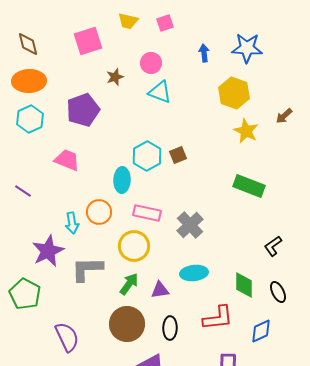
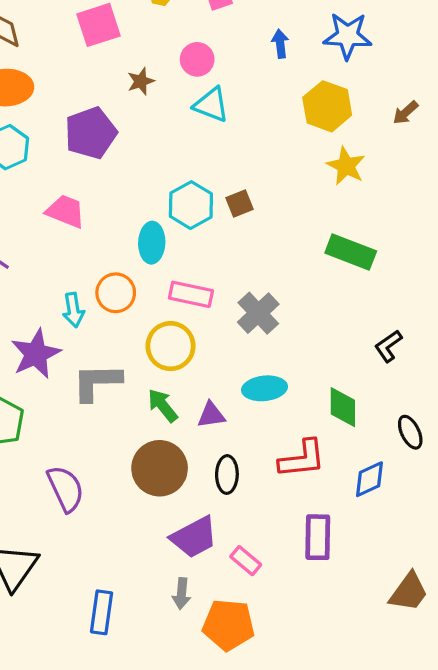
brown arrow: (284, 116) -> (406, 113), moved
green arrow: (129, 284) -> (163, 406), turned -75
black ellipse: (278, 292) -> (410, 432), moved

